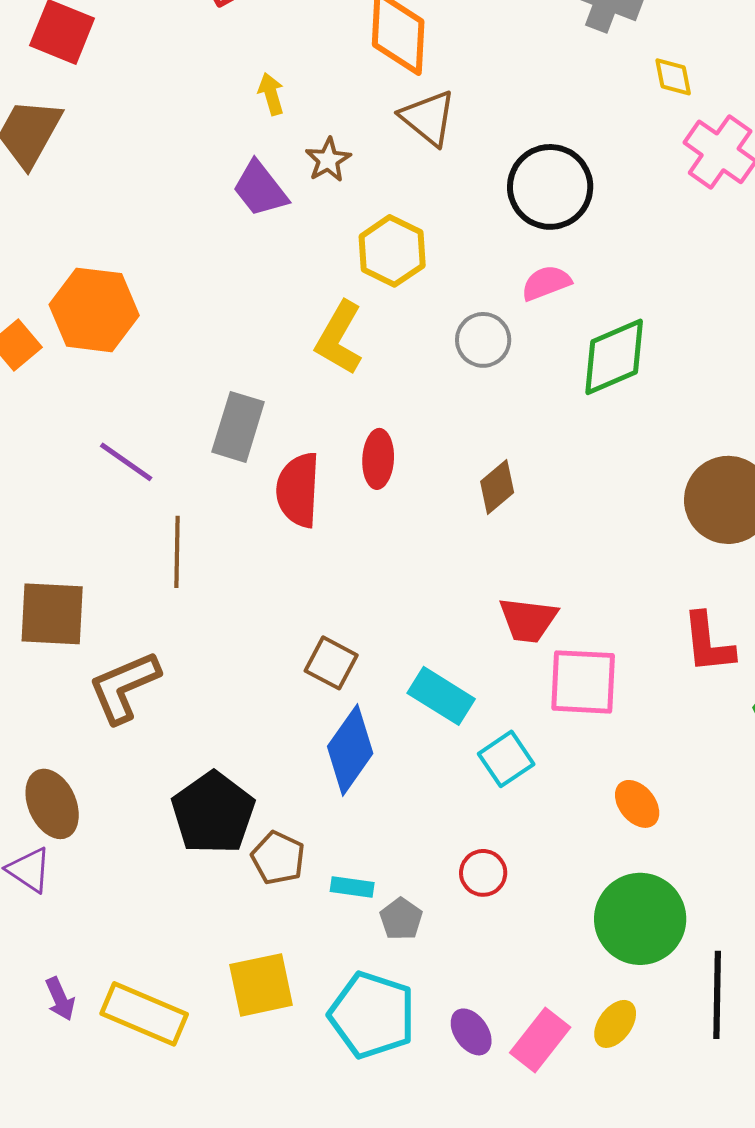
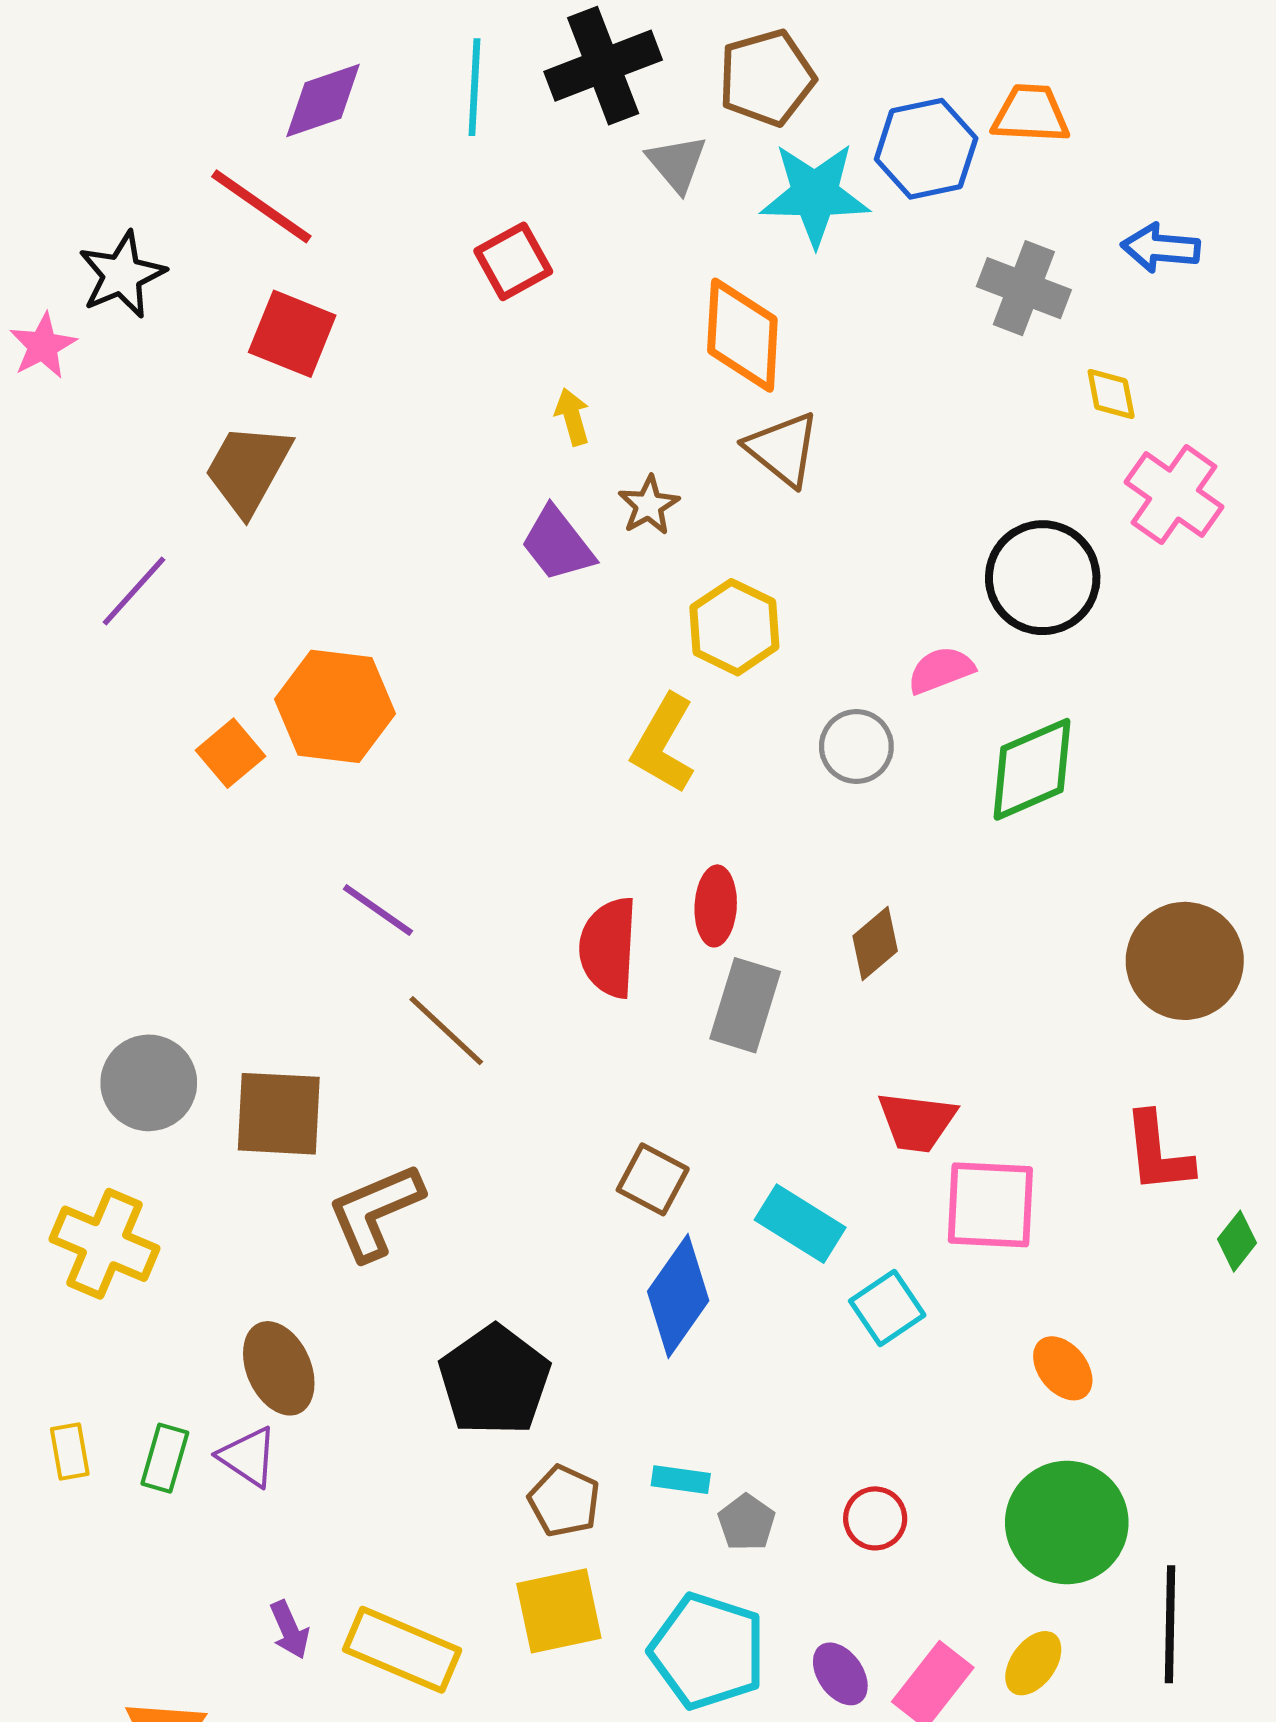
black circle: (550, 187) -> (1043, 578), moved
gray rectangle: (238, 427) -> (745, 1005), moved
brown line: (177, 552) -> (446, 1031), turned -48
brown pentagon: (278, 858) -> (564, 1501), moved
red circle: (483, 873) -> (875, 1518), moved

